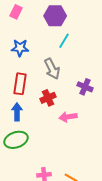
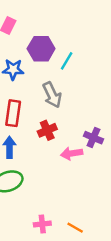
purple hexagon: (55, 16) -> (41, 49), moved
purple cross: (85, 87) -> (93, 138), moved

